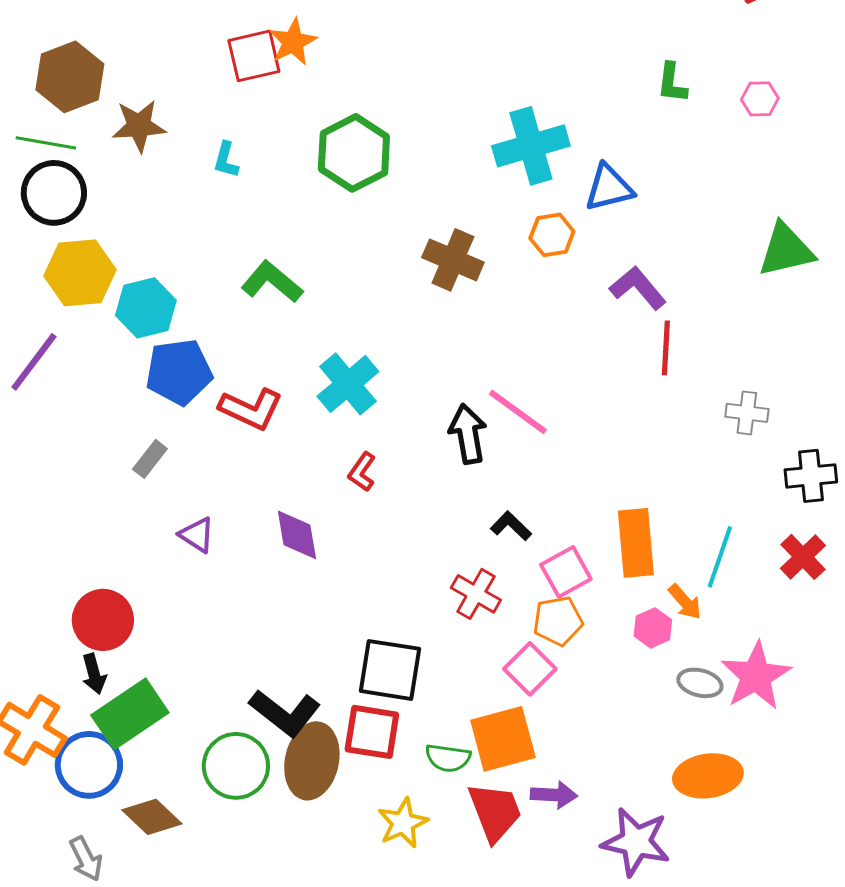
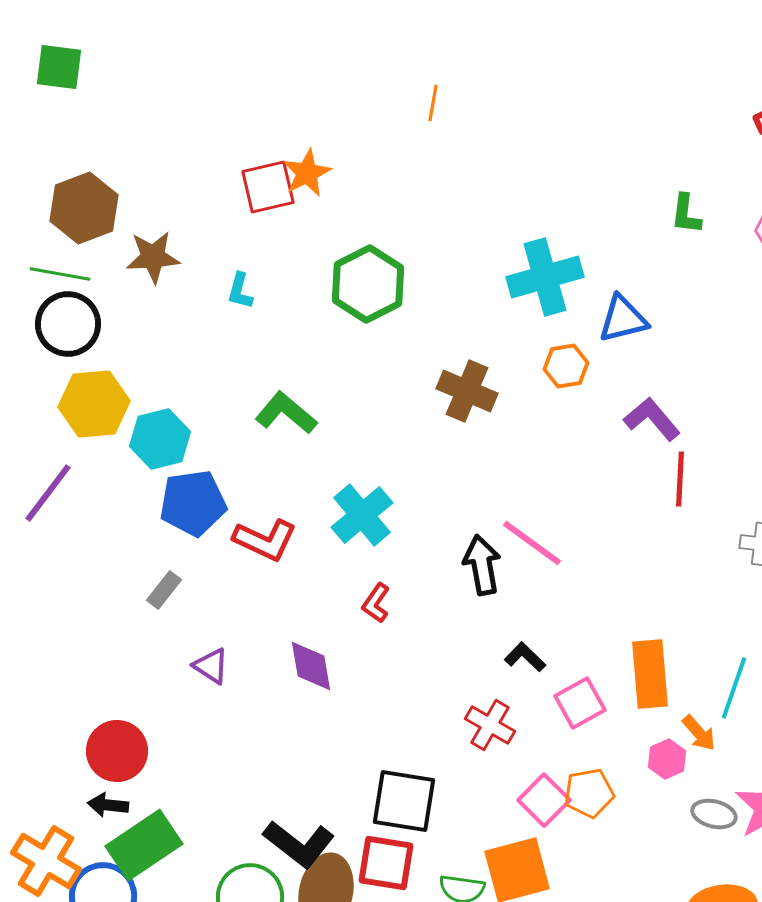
orange pentagon: (558, 621) -> (589, 793), moved
black arrow: (94, 674) -> (108, 805), turned 111

